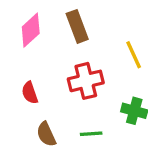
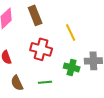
red cross: (86, 81) -> (41, 49), turned 30

